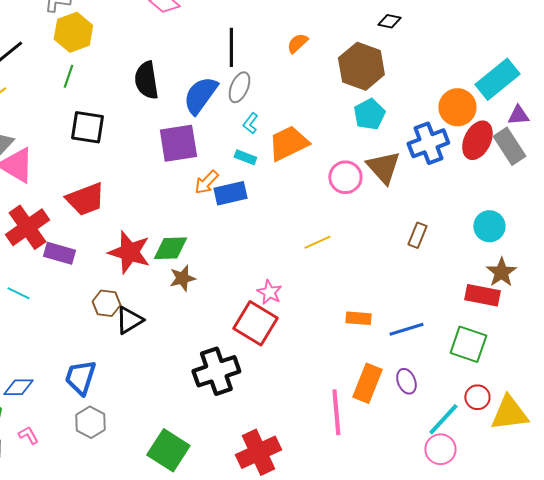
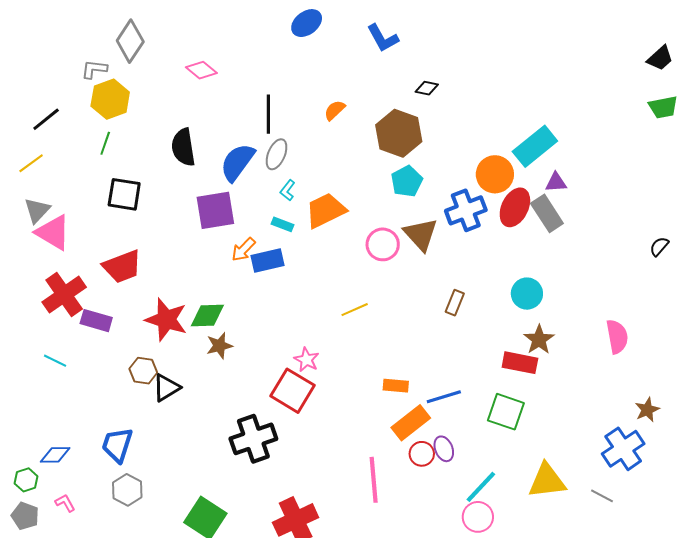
orange rectangle: (367, 383) -> (411, 423), moved, turned 30
red circle: (477, 397) -> (422, 454), moved

